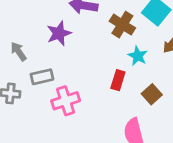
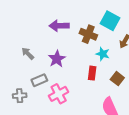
purple star: (59, 33) -> (57, 59), moved
gray arrow: (19, 51) -> (28, 53), moved

